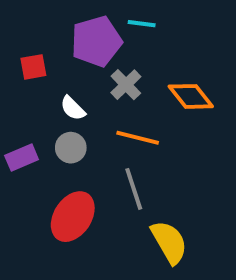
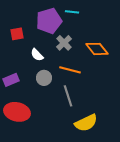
gray circle: (71, 148) -> (44, 78), moved
red ellipse: (73, 217) -> (17, 112), moved, turned 70
yellow semicircle: (169, 242) -> (86, 123), turned 95

